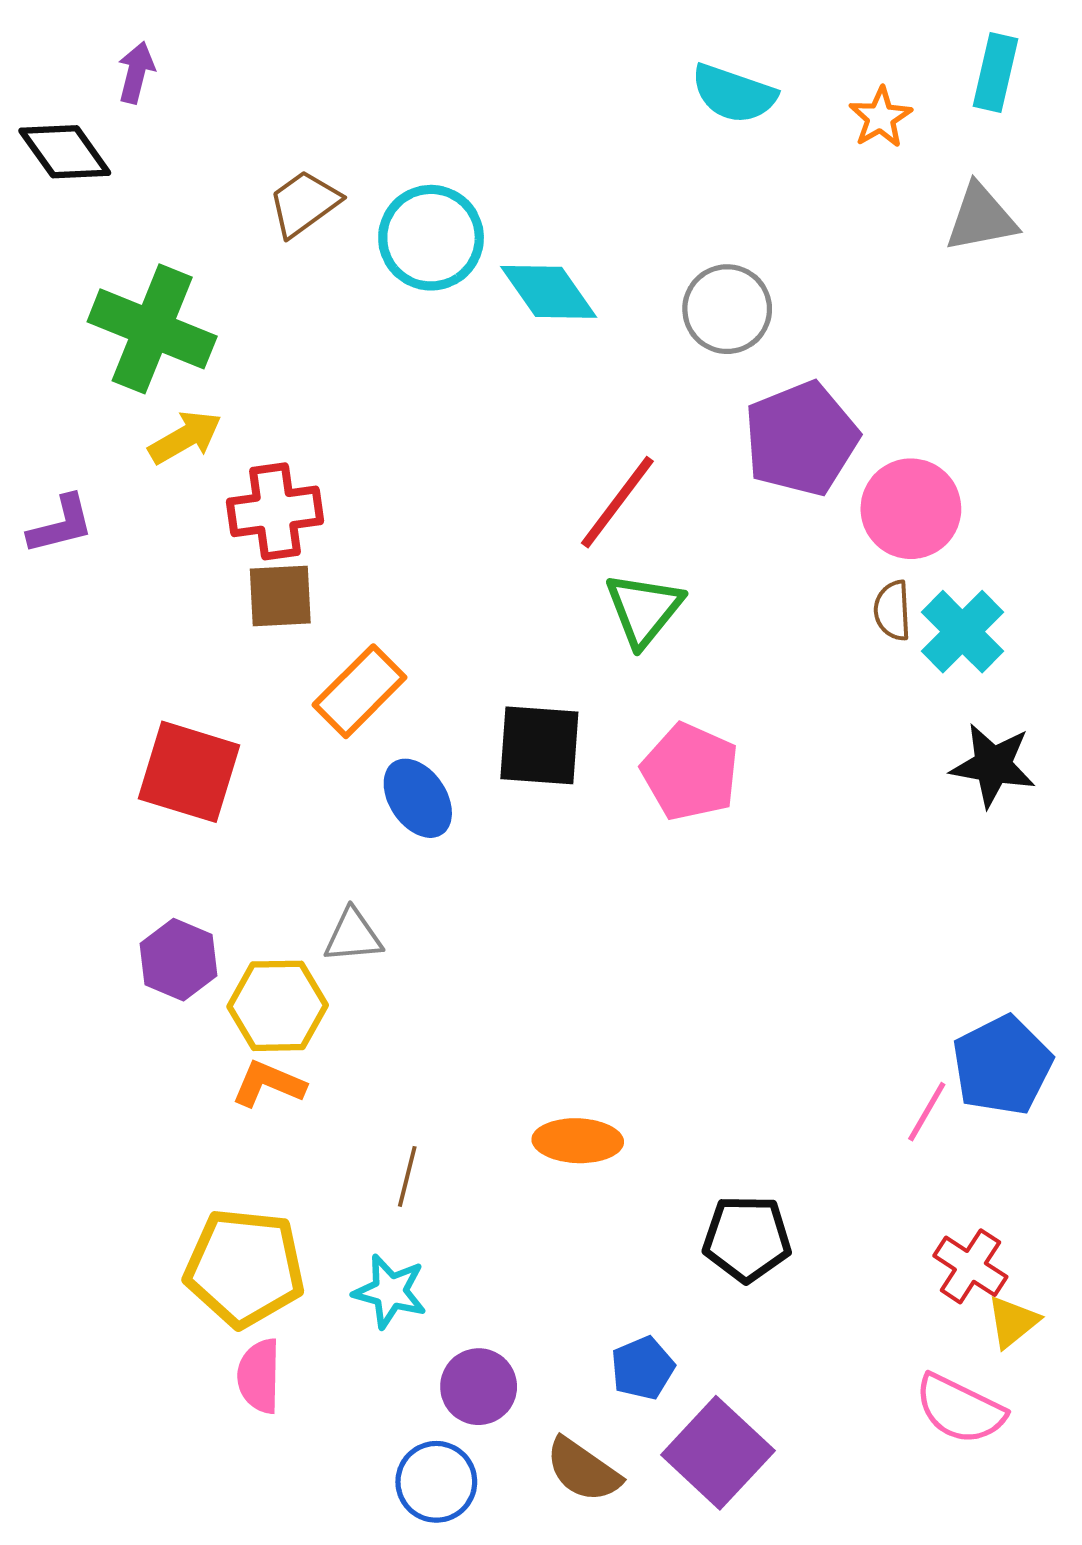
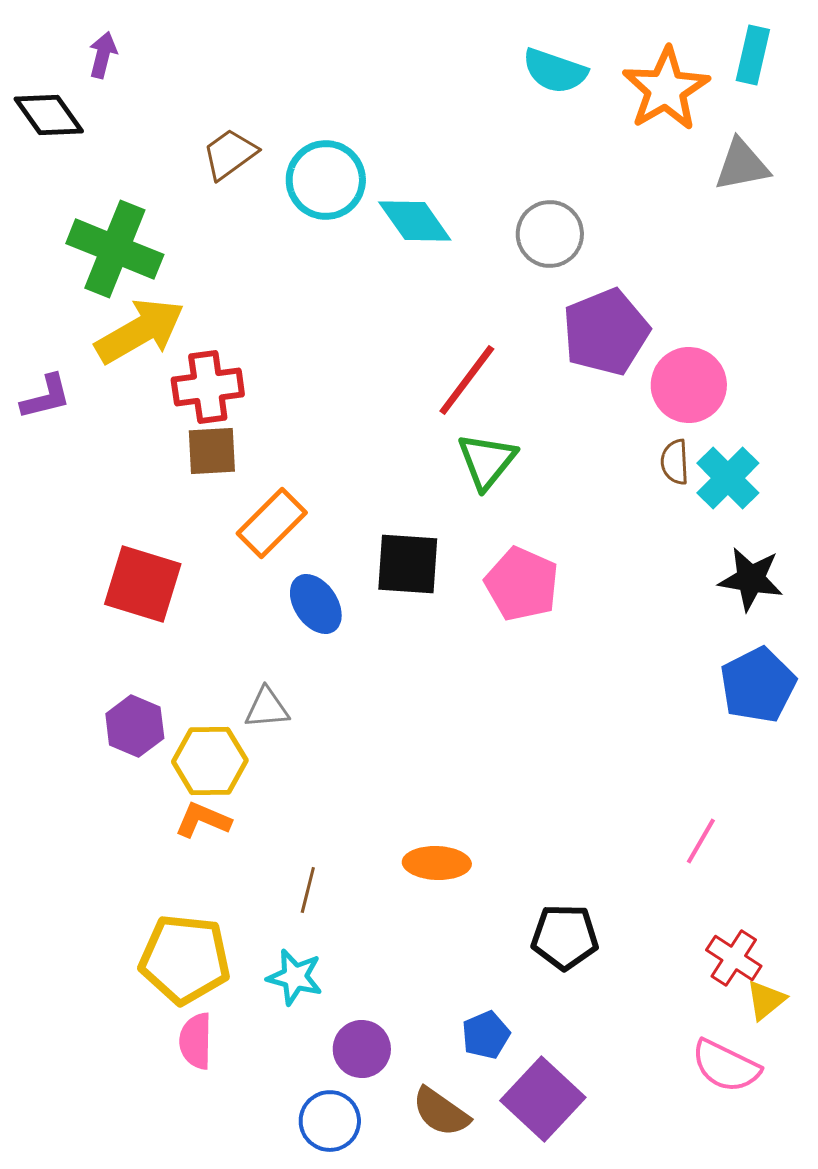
orange star: (881, 117) -> (666, 89), size x1.8
yellow arrow: (185, 437) -> (140, 331), size x1.6
blue pentagon: (1002, 1065) -> (758, 685), moved

